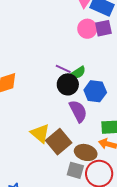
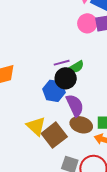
purple line: (63, 69) -> (62, 63), turned -42
blue hexagon: (95, 91) -> (54, 91), moved
brown ellipse: (86, 152) -> (81, 125), moved

